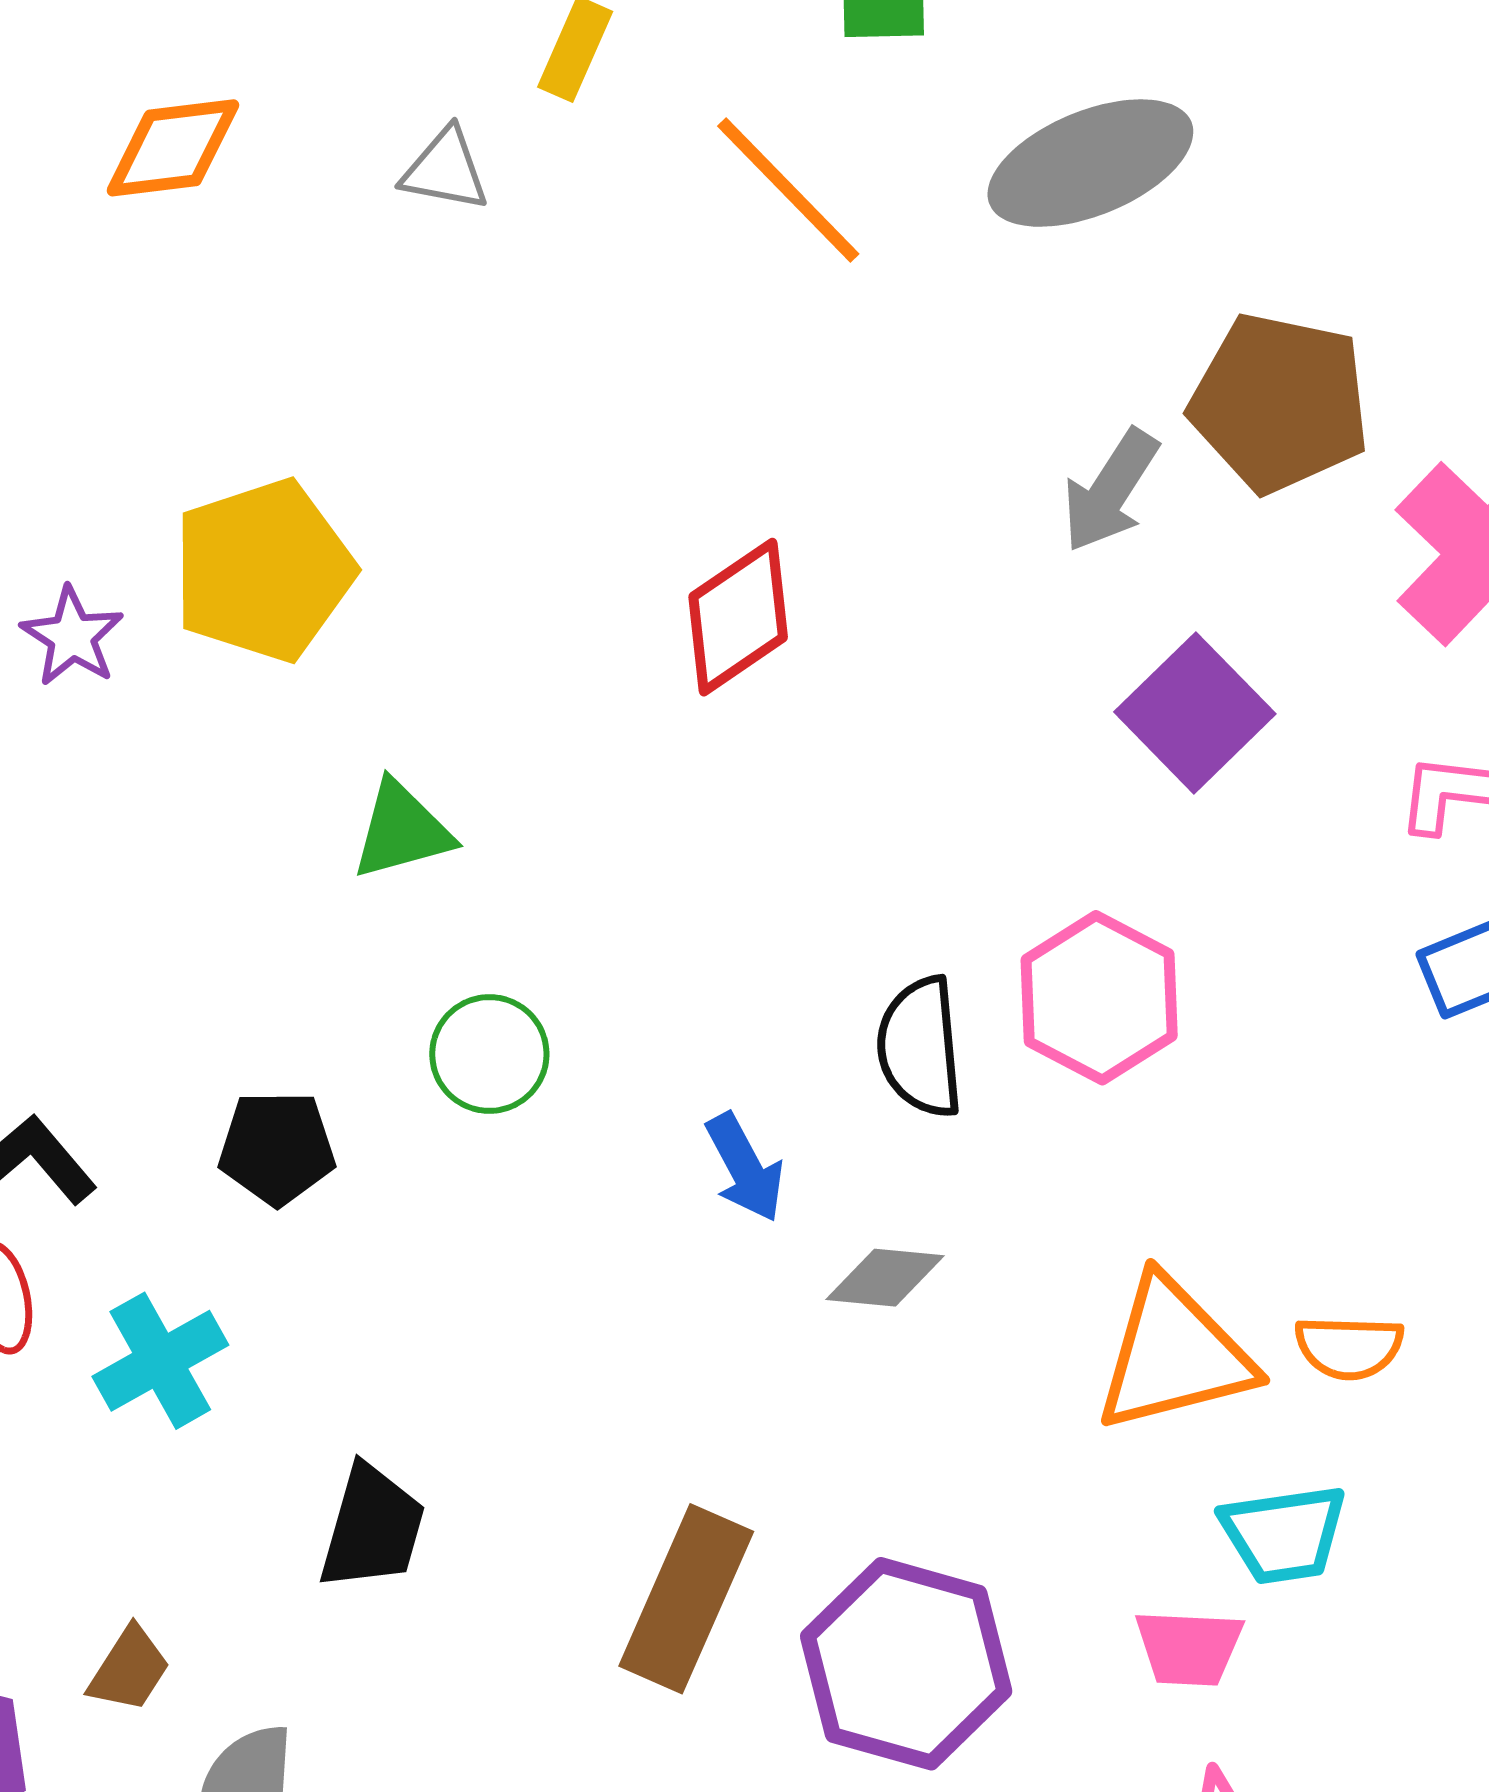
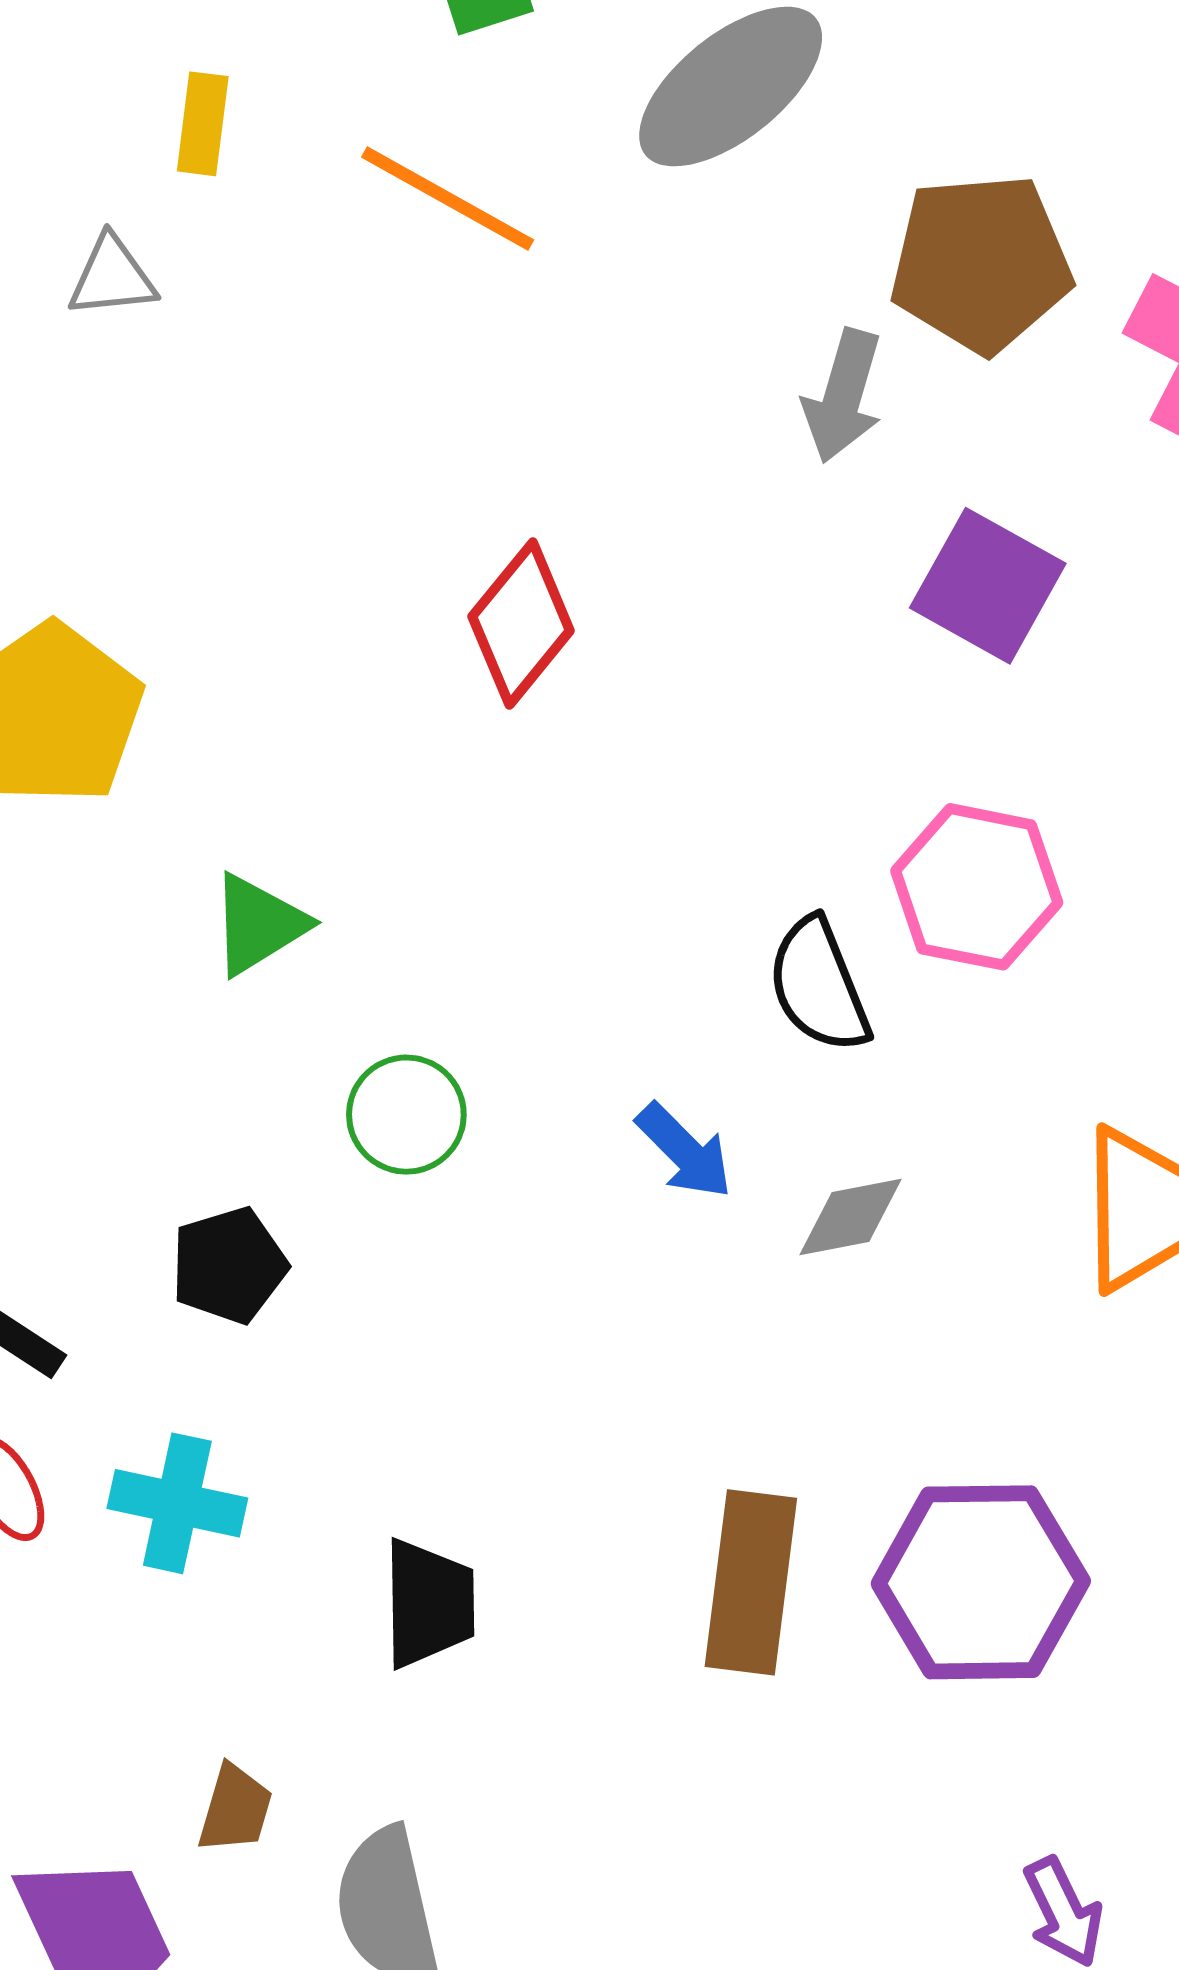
cyan cross: (160, 1361) -> (177, 1503), turned -32

